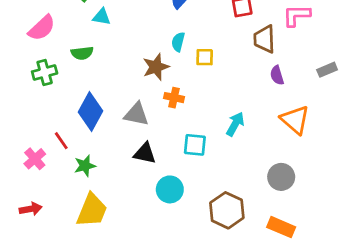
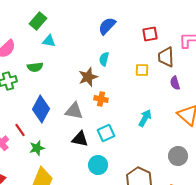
yellow square: (205, 57) -> (142, 70), moved
cyan square: (195, 145) -> (106, 133), moved, turned -30

